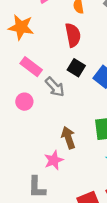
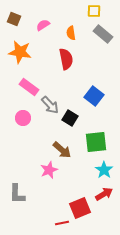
black square: (76, 68) -> (70, 118), moved
brown arrow: (68, 138) -> (62, 150), turned 150
gray L-shape: (37, 187) -> (17, 194), moved

